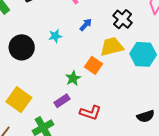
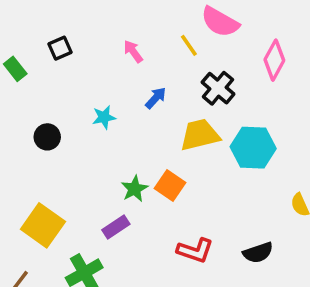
black circle: (22, 47) -> (47, 137), size x0.6
orange square: (93, 65) -> (170, 185), moved
red L-shape: (90, 113) -> (195, 250), moved

